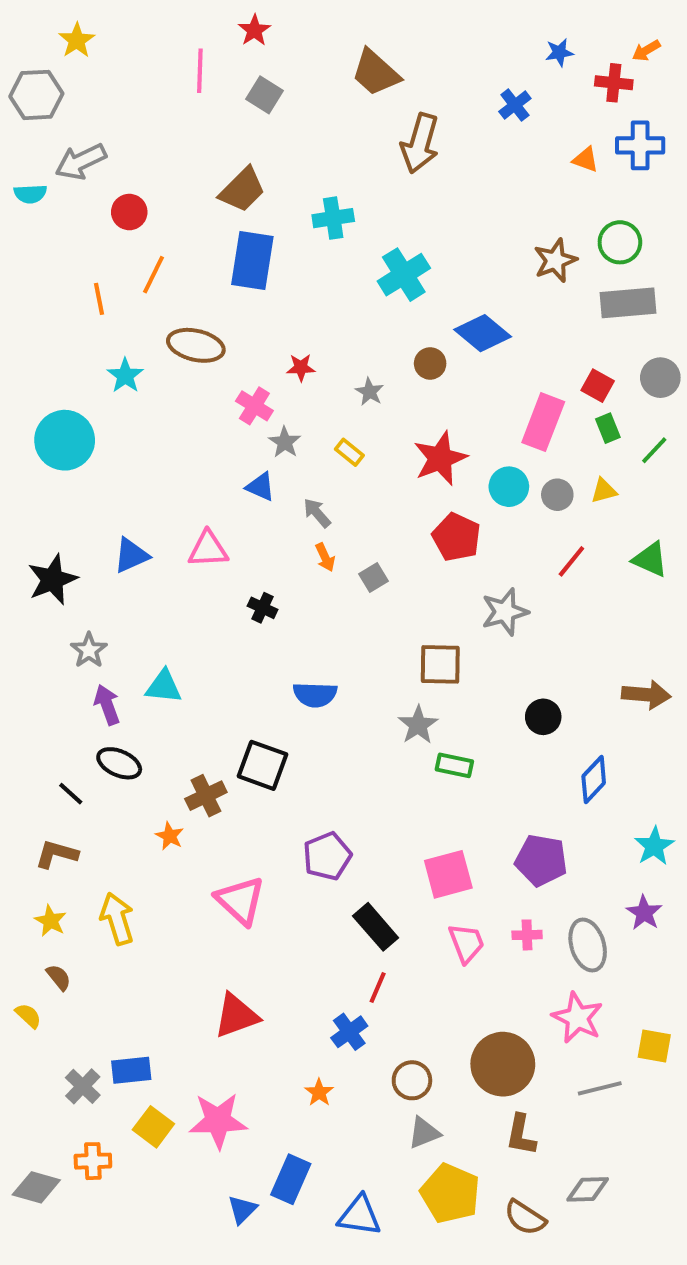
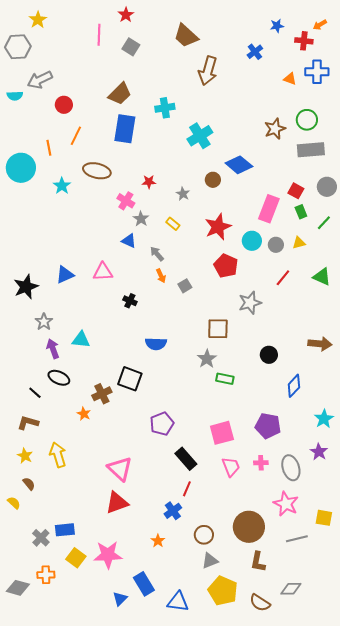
cyan circle: (65, 440) -> (21, 168), moved
pink triangle: (240, 901) -> (120, 469), moved
blue rectangle: (291, 1179) -> (144, 584), turned -55

